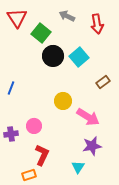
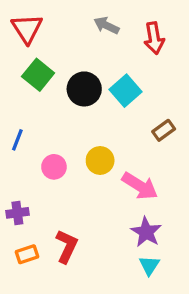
green square: (41, 33) -> (38, 75), moved
pink circle: (34, 126) -> (54, 167), moved
purple star: (92, 146) -> (146, 232), turned -30
cyan triangle: (78, 167) -> (149, 265), moved
orange rectangle: (29, 175) -> (27, 254), moved

